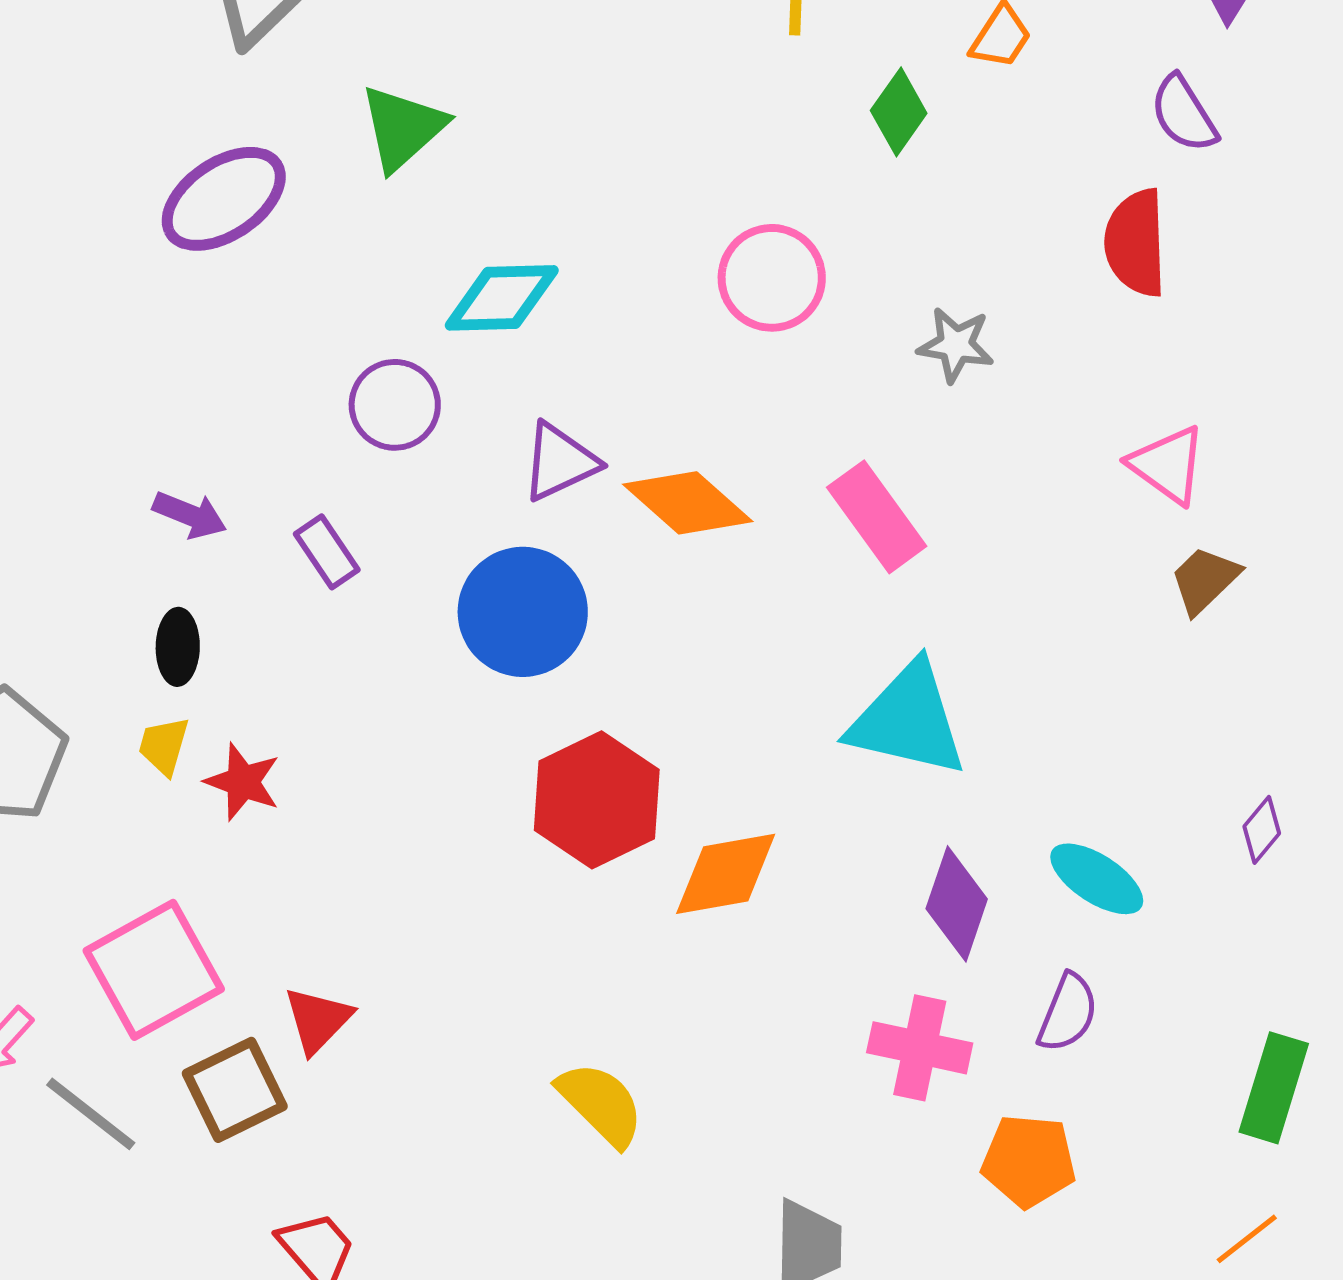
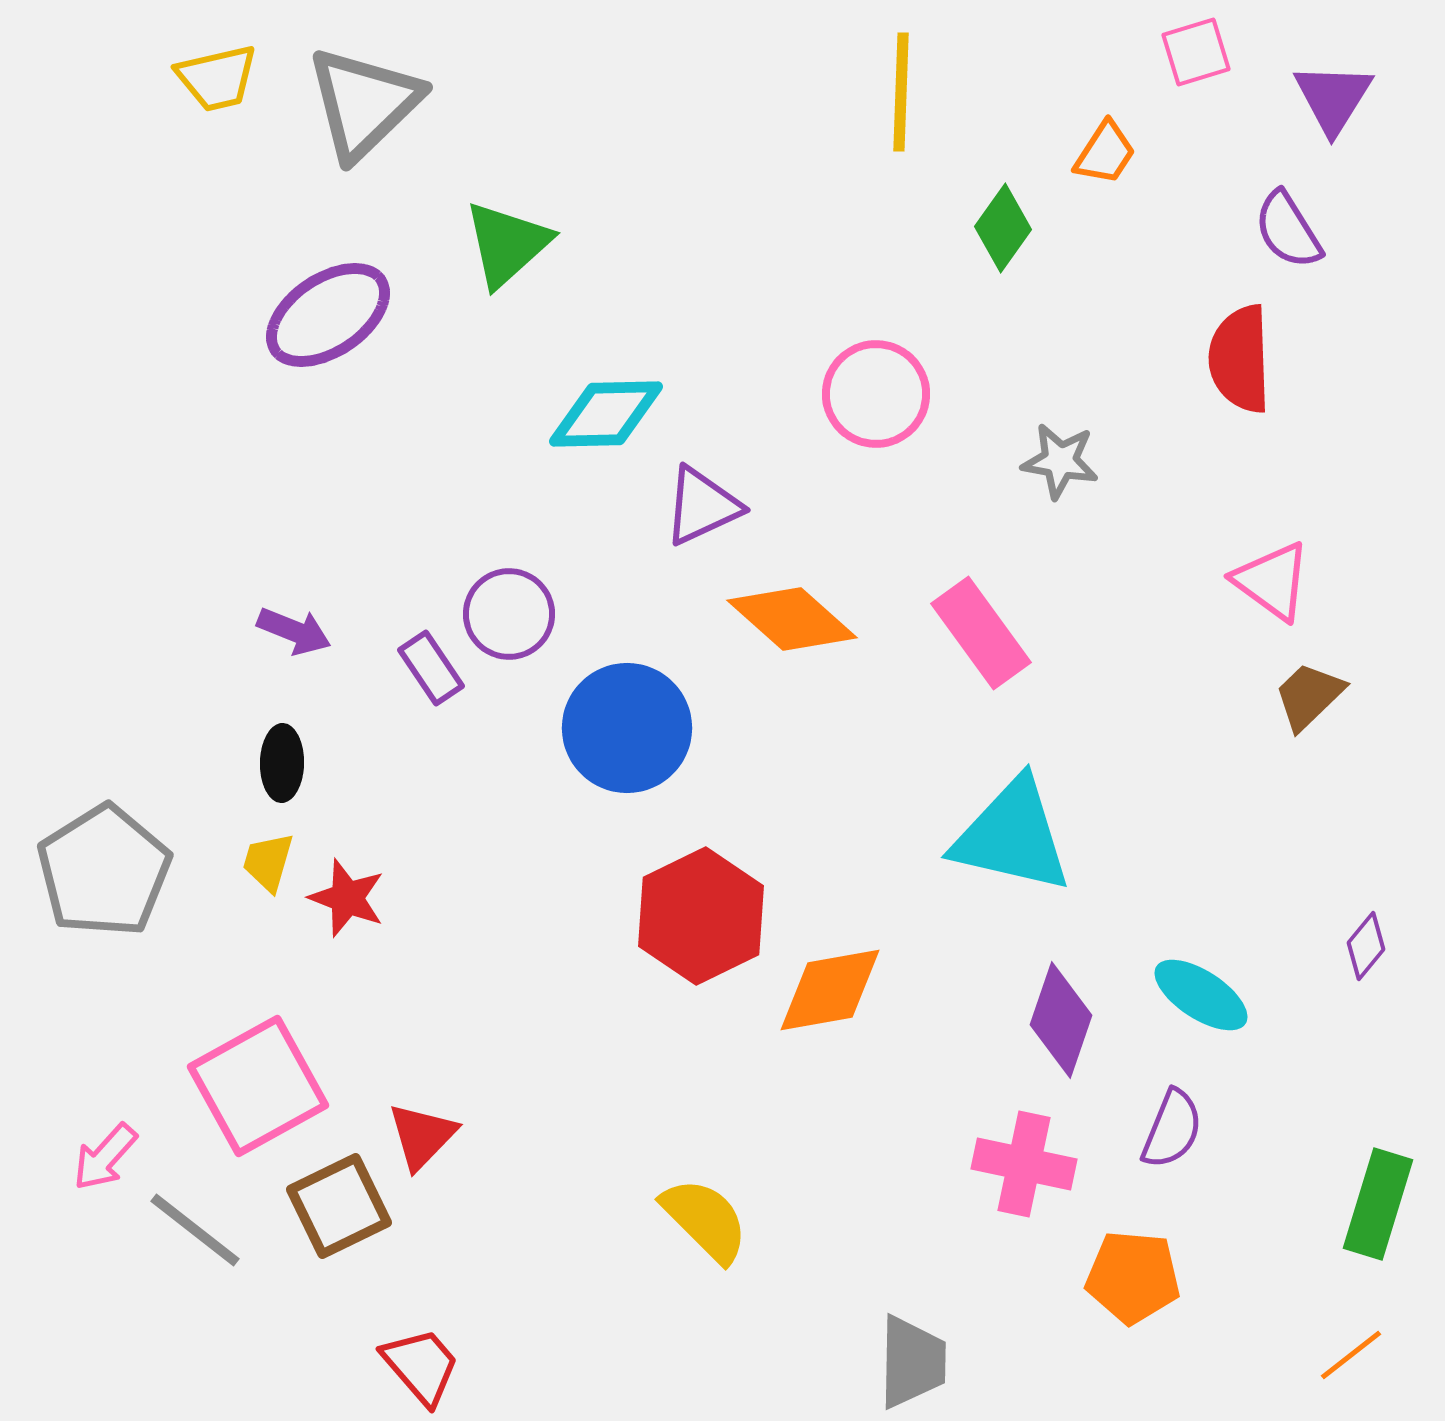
purple circle: (395, 405) -> (509, 614), moved
purple triangle: (560, 462) -> (702, 506), moved

